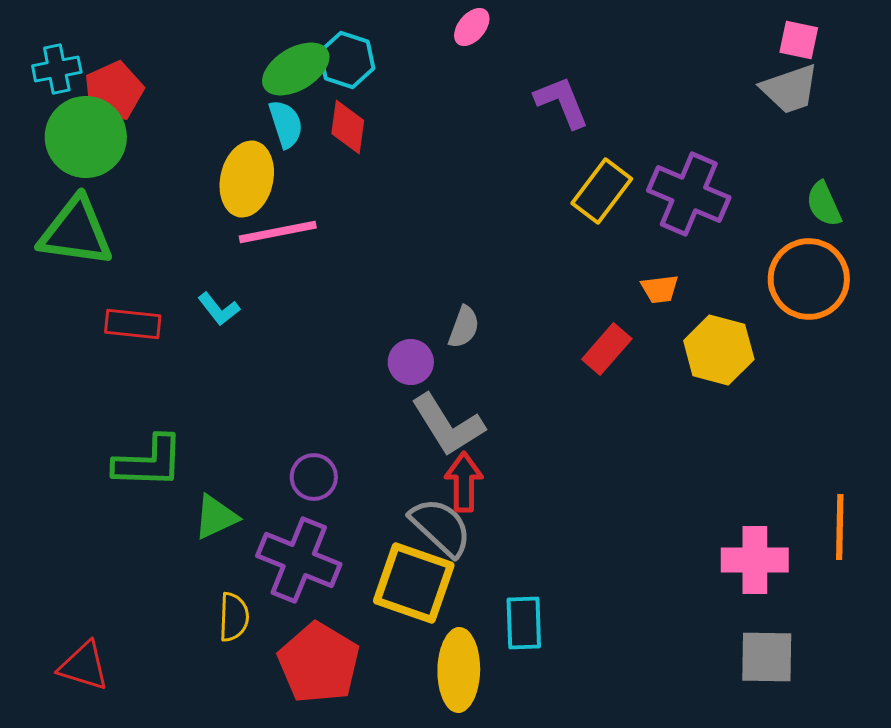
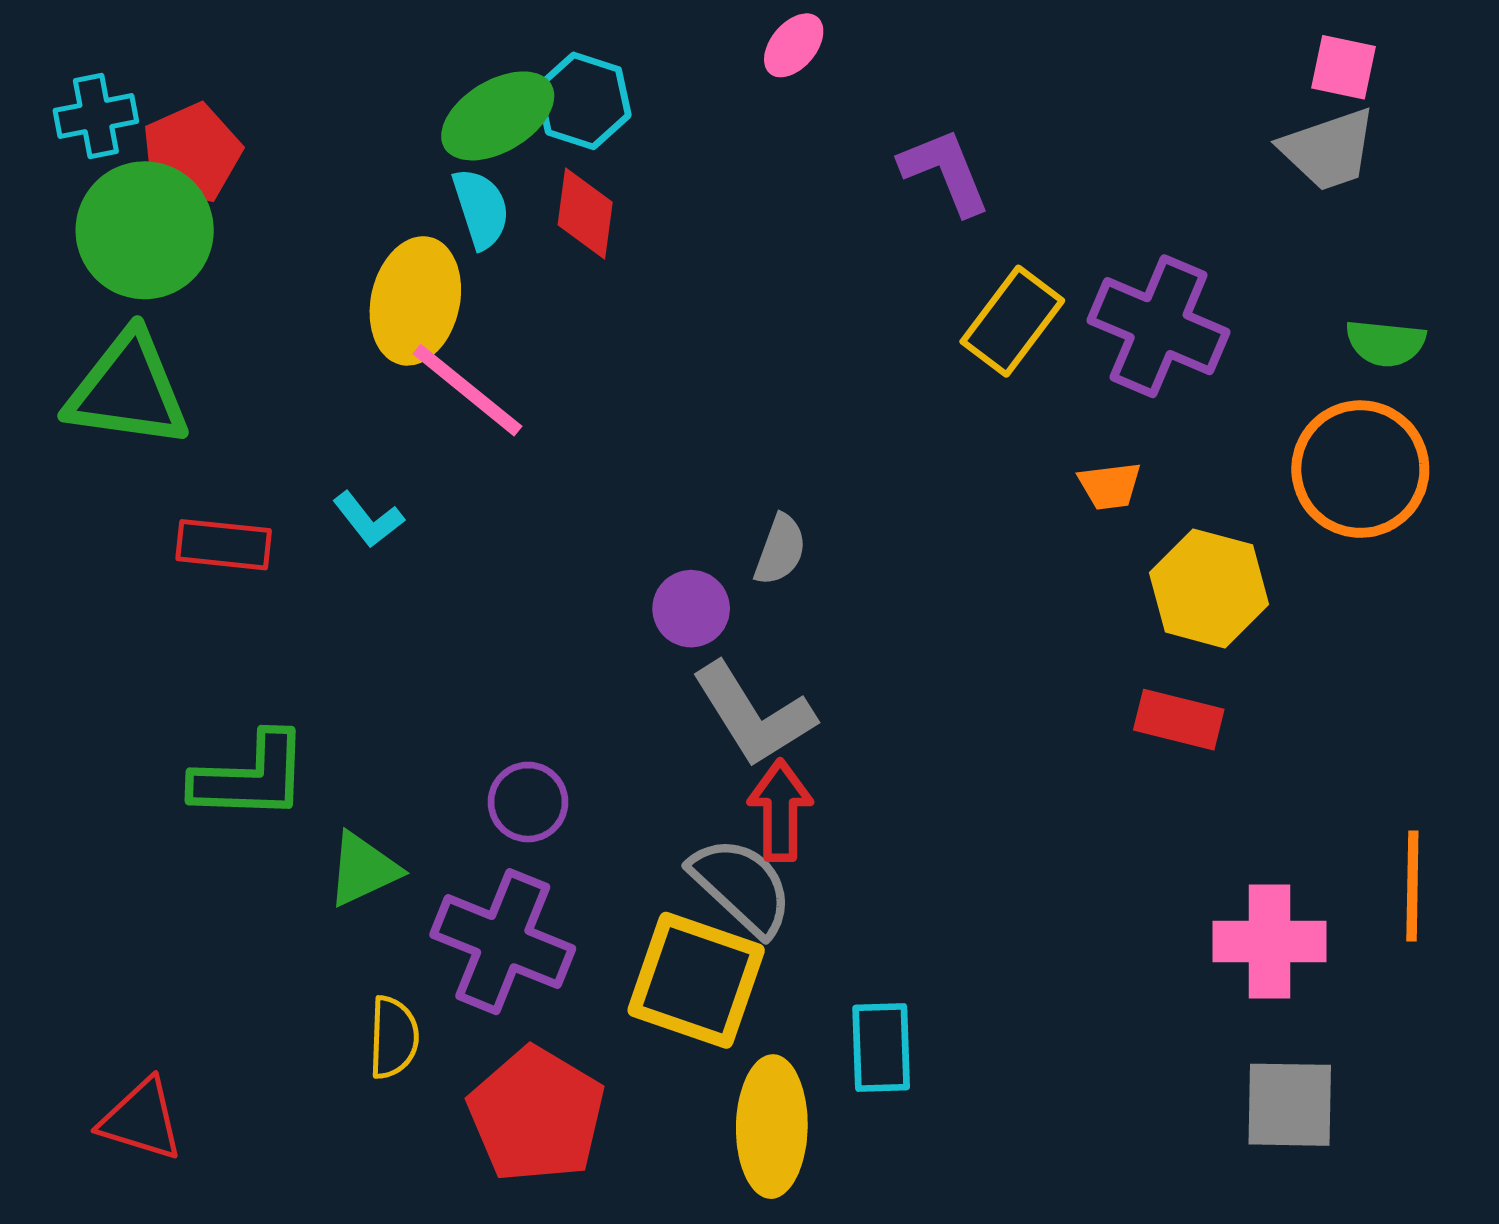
green semicircle: (824, 204) -> (1386, 343), turned -60
pink line: (278, 232) -> (467, 390), turned 50
red rectangle: (607, 349) -> (1179, 720), moved, turned 63

